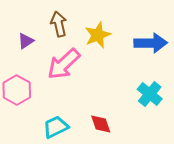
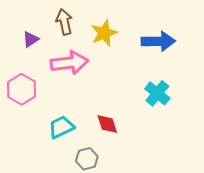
pink arrow: (64, 64) -> (69, 63), turned -144

